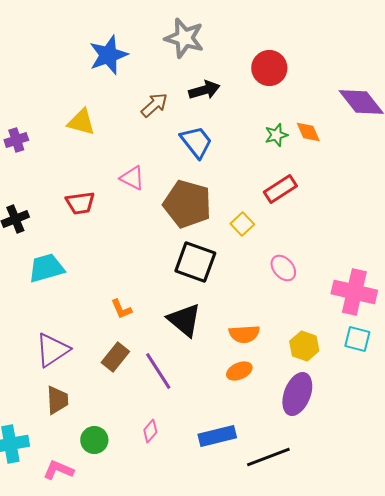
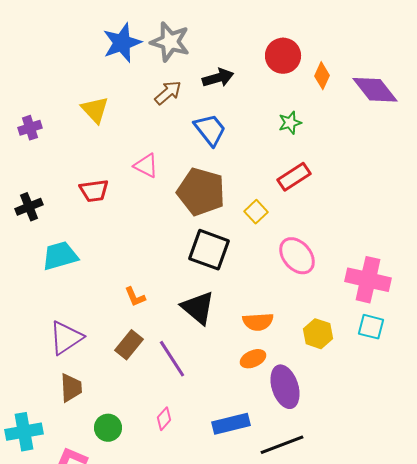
gray star: (184, 38) -> (170, 42), moved
yellow triangle: (81, 122) -> (95, 110), turned 32
orange diamond: (308, 132) -> (322, 76), moved, turned 48
pink ellipse: (283, 268) -> (297, 256), size x1.4
purple ellipse: (297, 394) -> (285, 387), moved, turned -39

